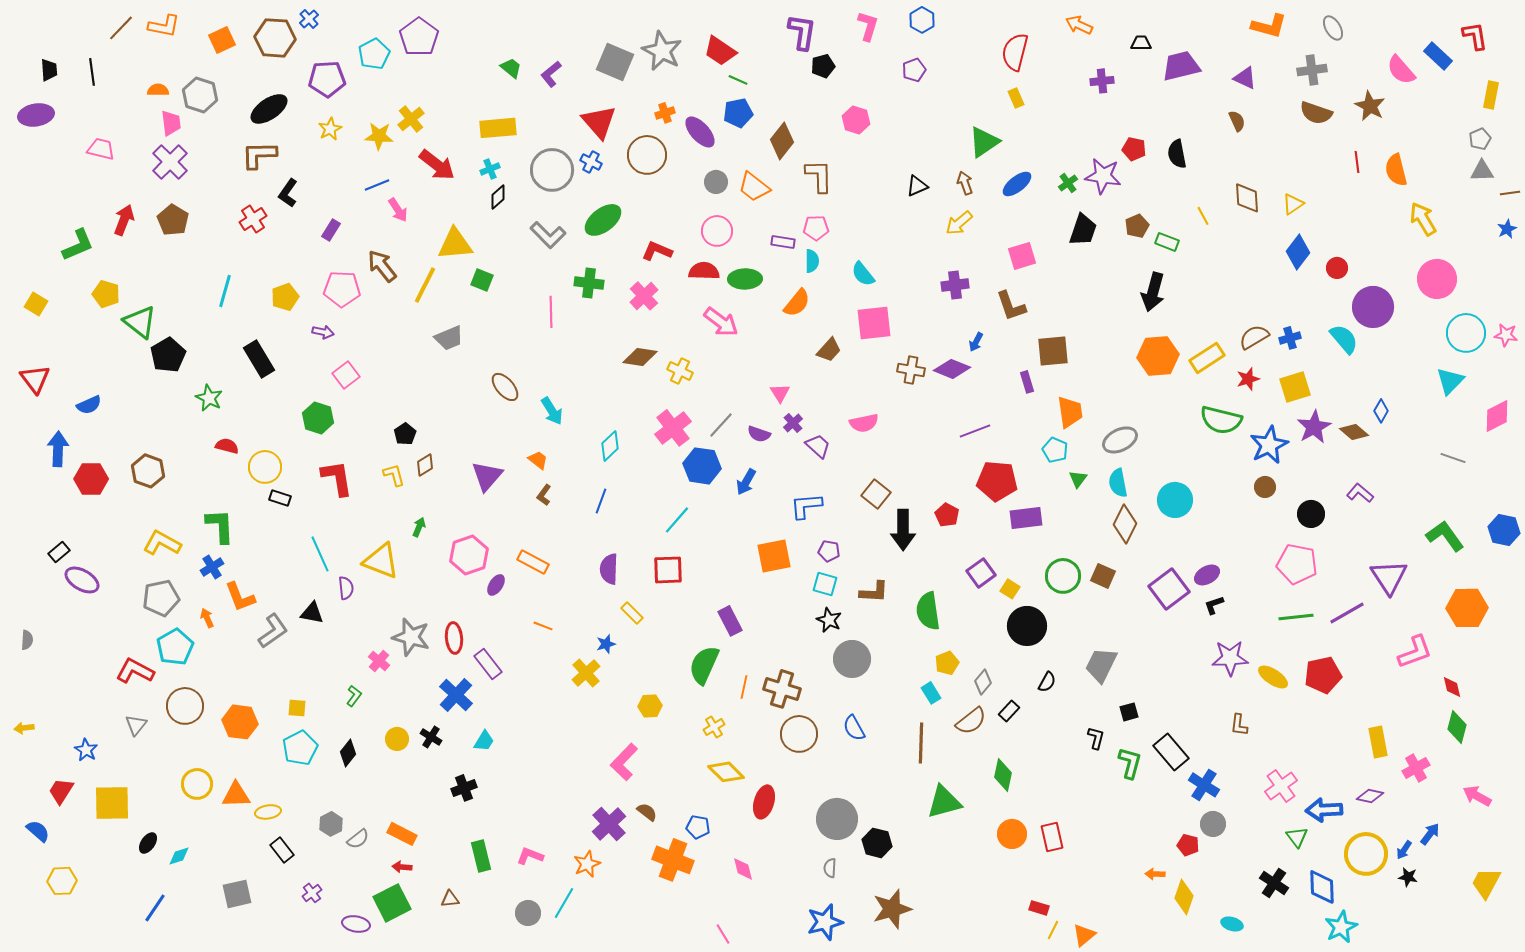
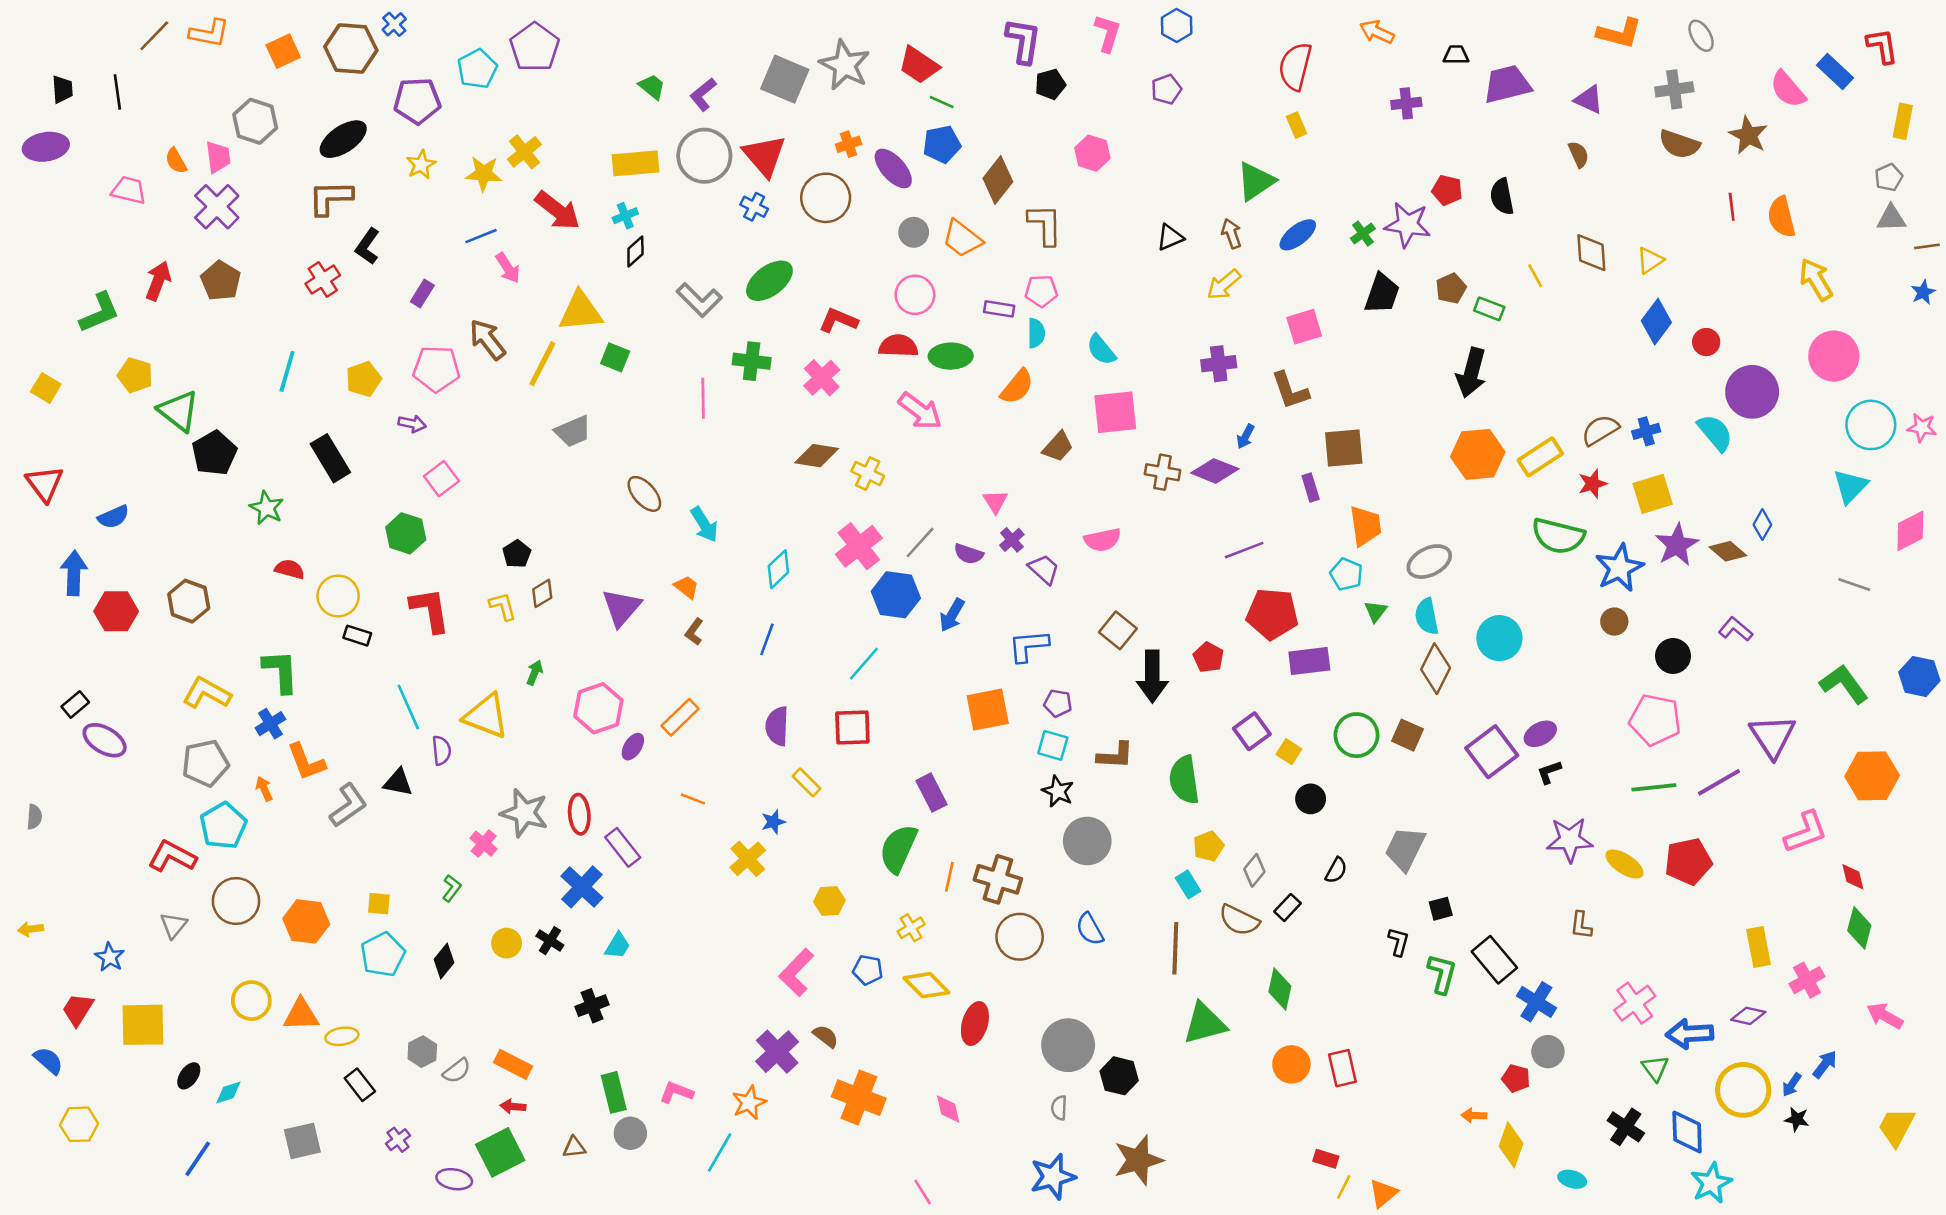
orange semicircle: (158, 90) -> (176, 161), moved, turned -120
gray circle: (552, 170) -> (704, 156), moved
orange rectangle: (533, 562) -> (680, 717), turned -72
black circle: (1027, 626) -> (1311, 799), size x0.6
brown semicircle: (971, 721) -> (1239, 920), turned 64
blue pentagon: (698, 827) -> (868, 970), moved
gray circle: (528, 913) -> (630, 1133), moved

